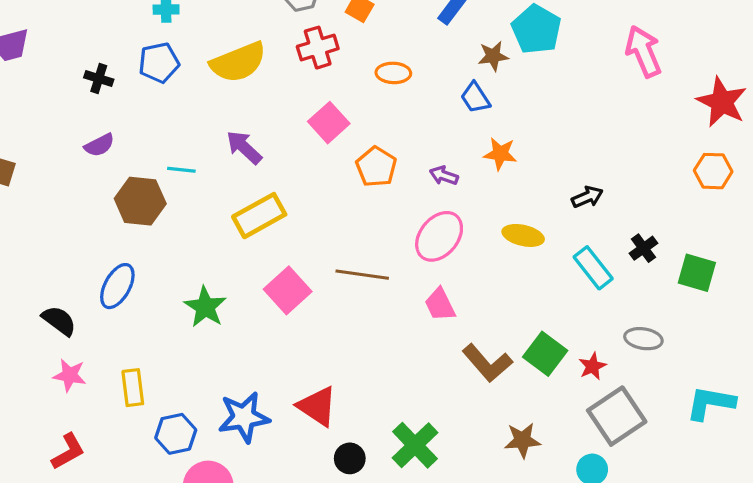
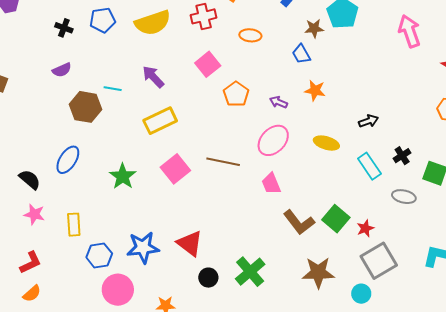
gray ellipse: (643, 339) -> (404, 197), moved
brown star: (522, 440) -> (318, 273), size x1.4

